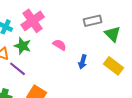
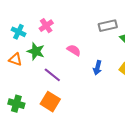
pink cross: (33, 21) -> (46, 26), size x0.6
purple line: (18, 69) -> (52, 75), moved

